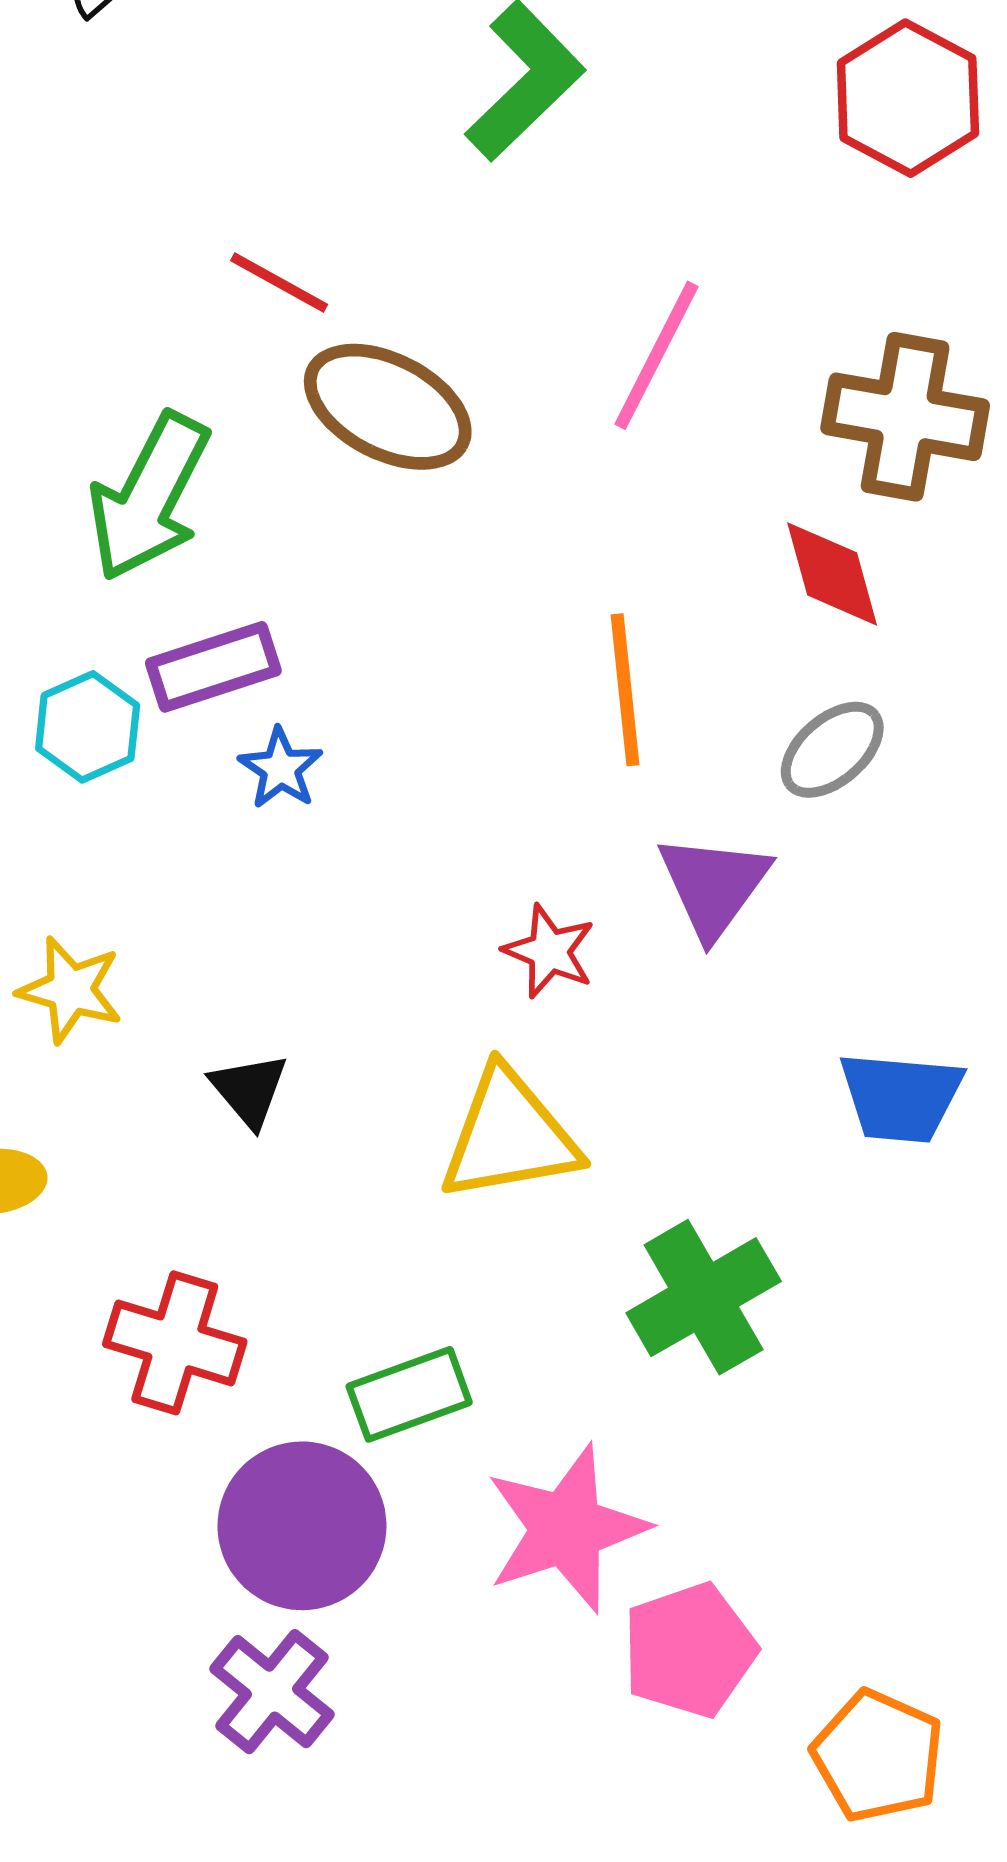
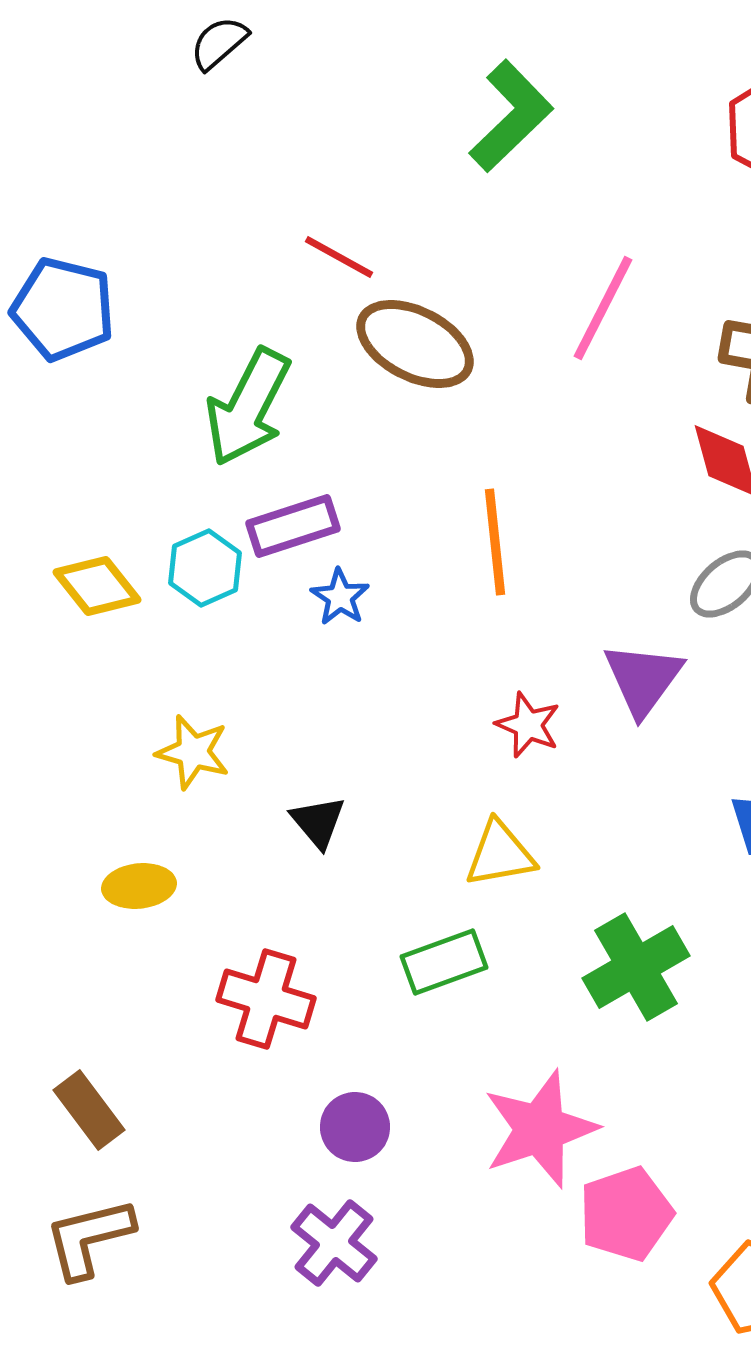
orange line: (625, 690) -> (495, 542), moved
yellow triangle: (509, 1136) -> (500, 854), size x0.7
green rectangle: (409, 1394) -> (444, 962), moved
purple circle: (302, 1526) -> (355, 1127), size x0.6

